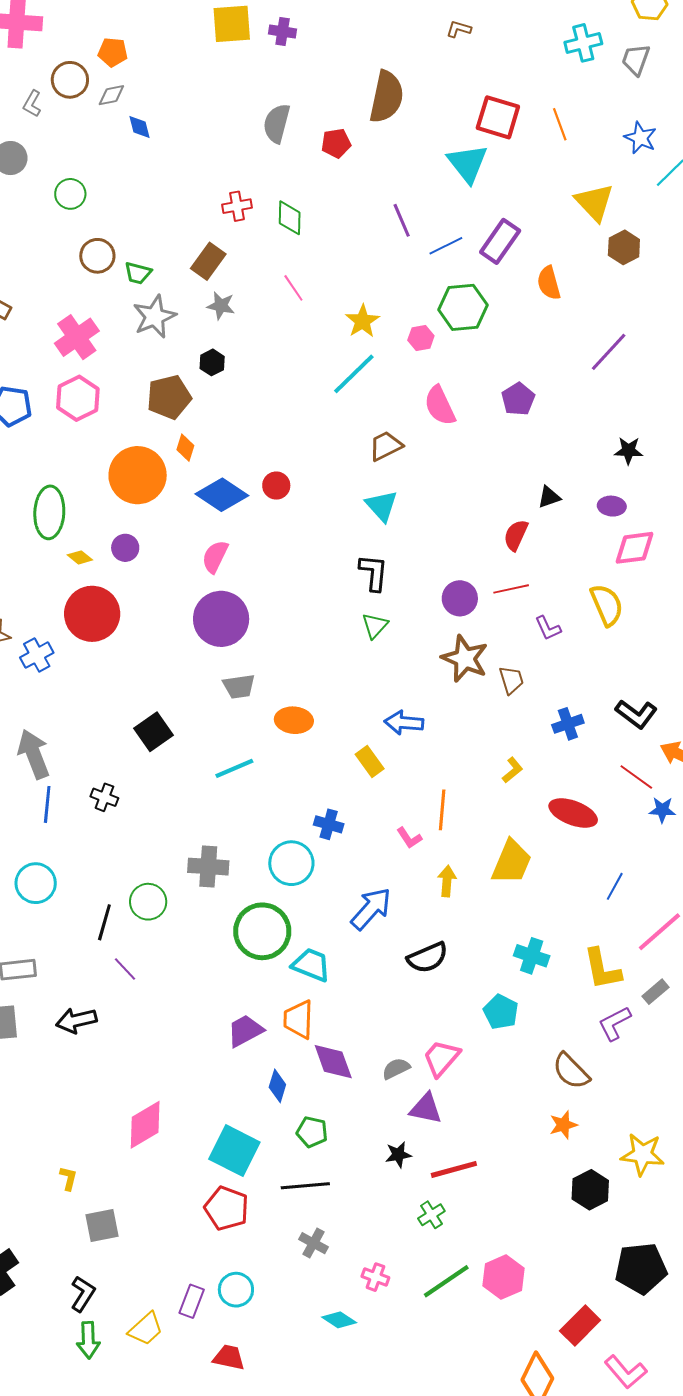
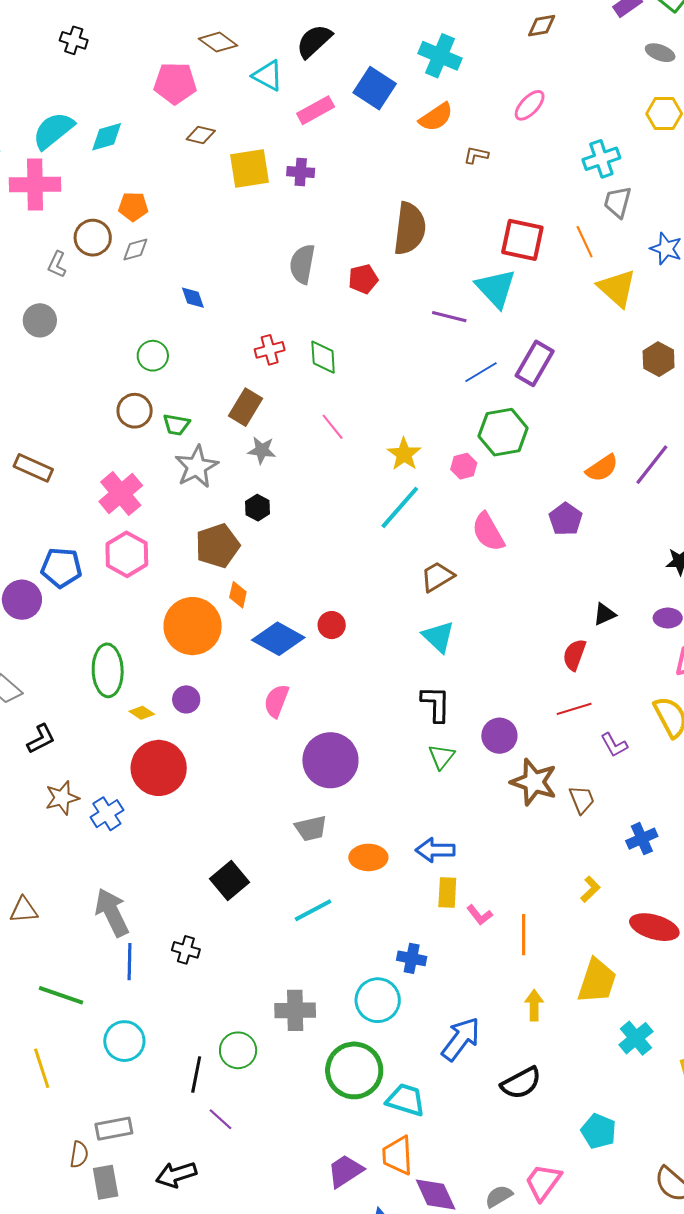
gray trapezoid: (636, 60) -> (618, 202), moved
blue diamond: (139, 127) -> (193, 298), moved
green circle: (70, 194) -> (153, 356), moved
yellow triangle: (594, 202) -> (617, 288), moved
purple line: (402, 220) -> (449, 317), moved, turned -48
orange semicircle: (549, 283) -> (602, 468), moved, turned -104
purple circle: (460, 598) -> (499, 736), moved
purple circle: (221, 619) -> (330, 760), moved
blue arrow: (404, 723) -> (435, 850), moved
yellow rectangle: (370, 762) -> (447, 893), turned 44
pink L-shape: (409, 838) -> (479, 915), moved
cyan cross: (532, 956) -> (636, 1038), moved, turned 36

